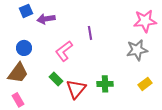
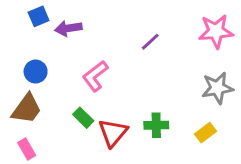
purple line: (90, 33) -> (150, 42), moved, turned 56
gray star: (137, 50) -> (217, 88), moved
yellow rectangle: (145, 84) -> (205, 133), moved

